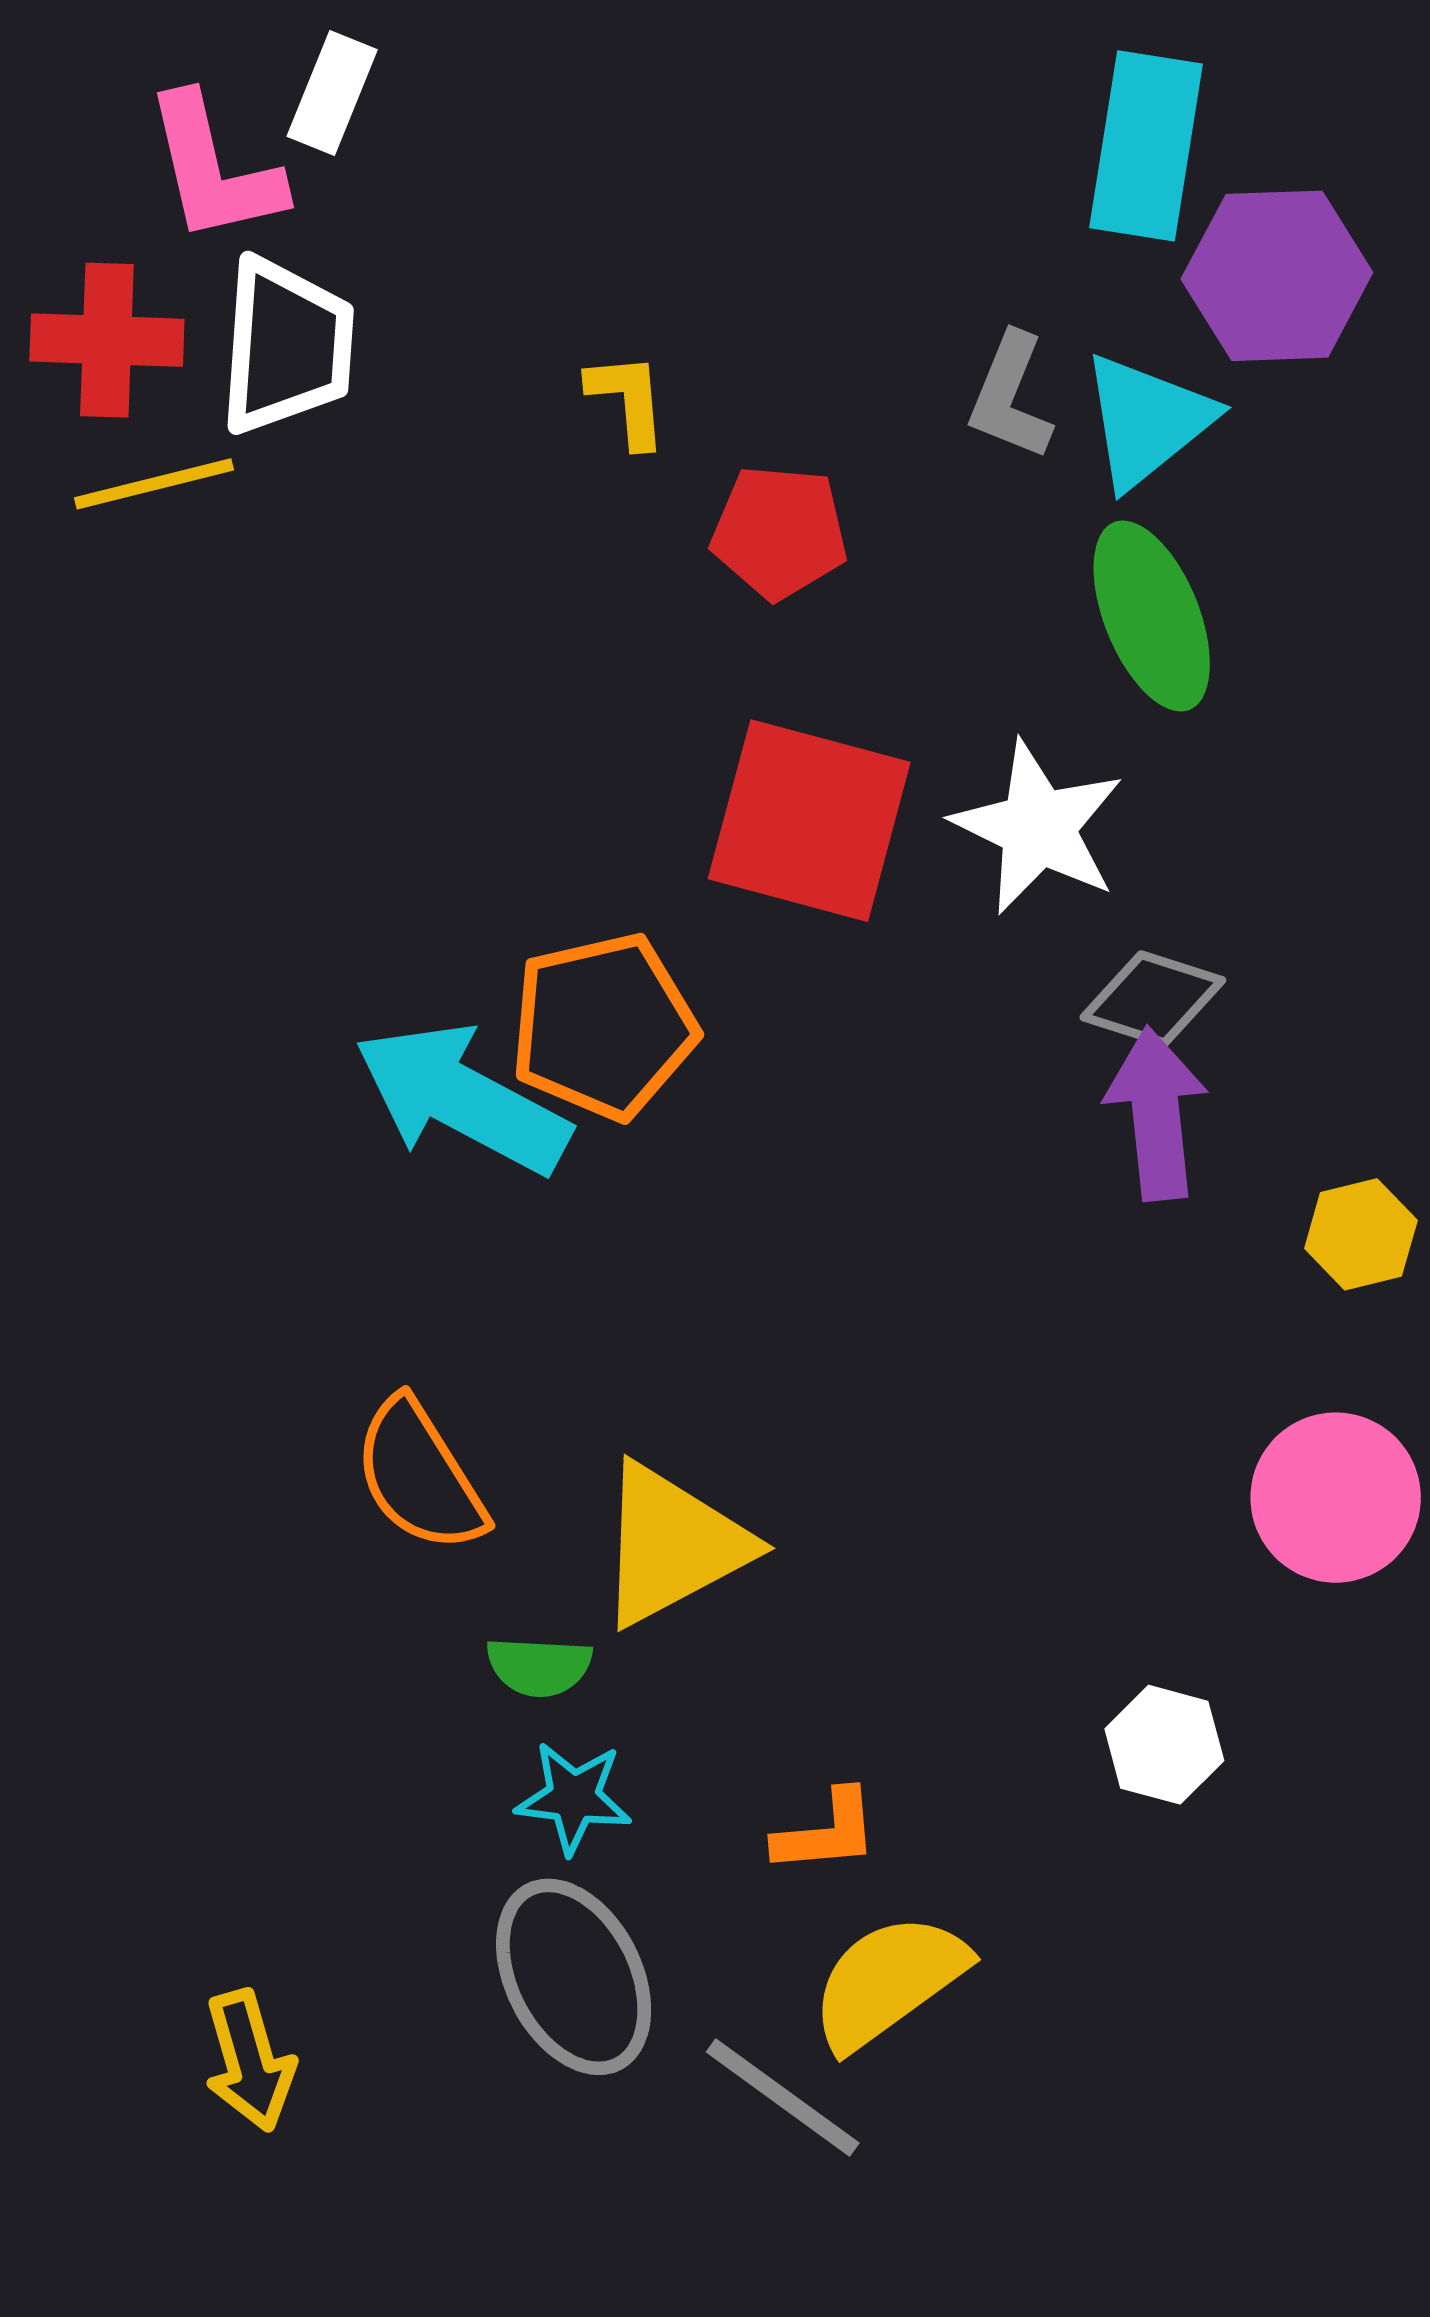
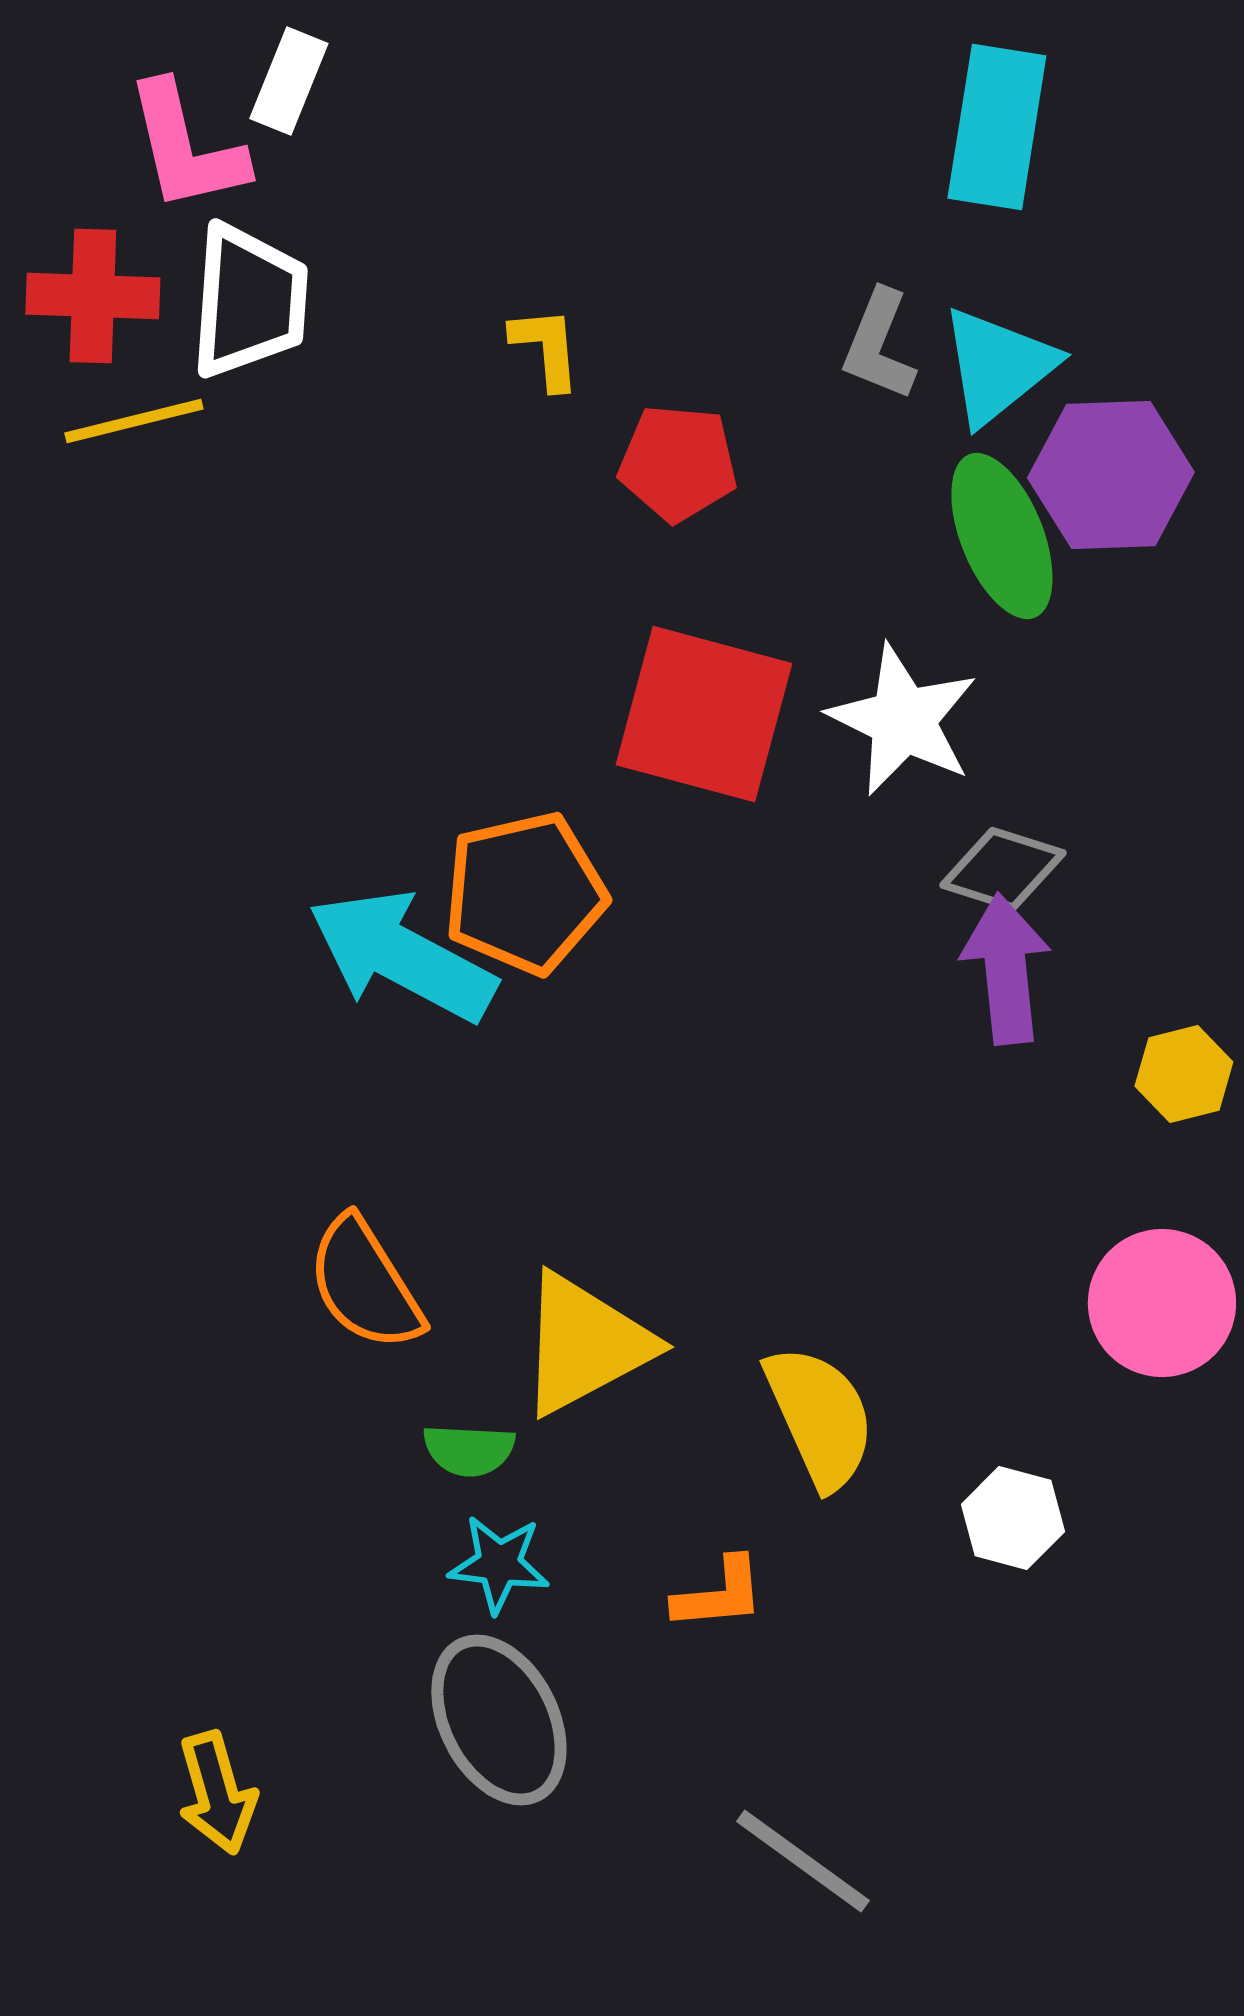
purple hexagon: (1277, 276) -> (1111, 475), moved
yellow semicircle: (888, 1981) -> (820, 1417), moved, turned 102
gray line: (783, 2098) -> (803, 1861), moved

